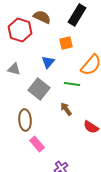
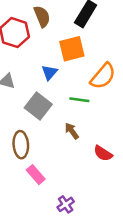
brown semicircle: (42, 17) -> (42, 16), turned 42
orange square: (66, 43) -> (72, 49), size x1.5

